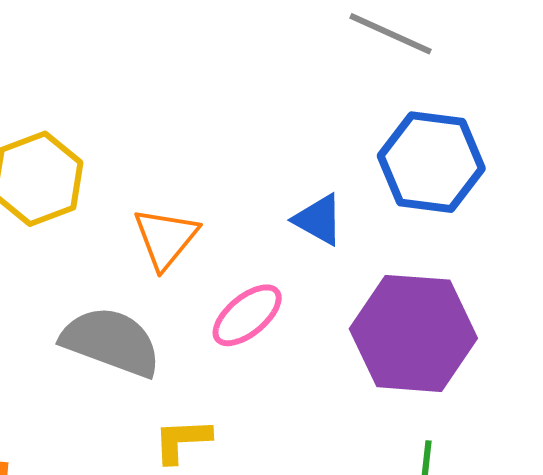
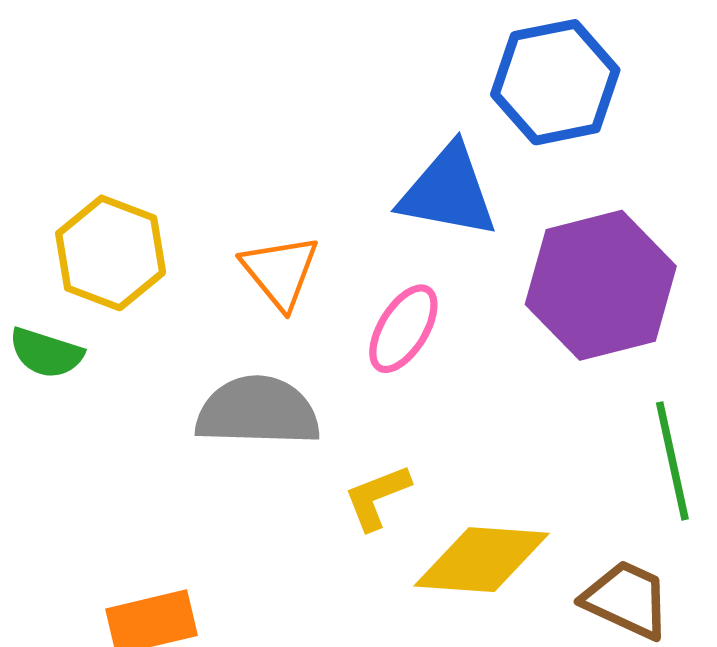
blue triangle: (319, 220) -> (448, 192), size x1.6

